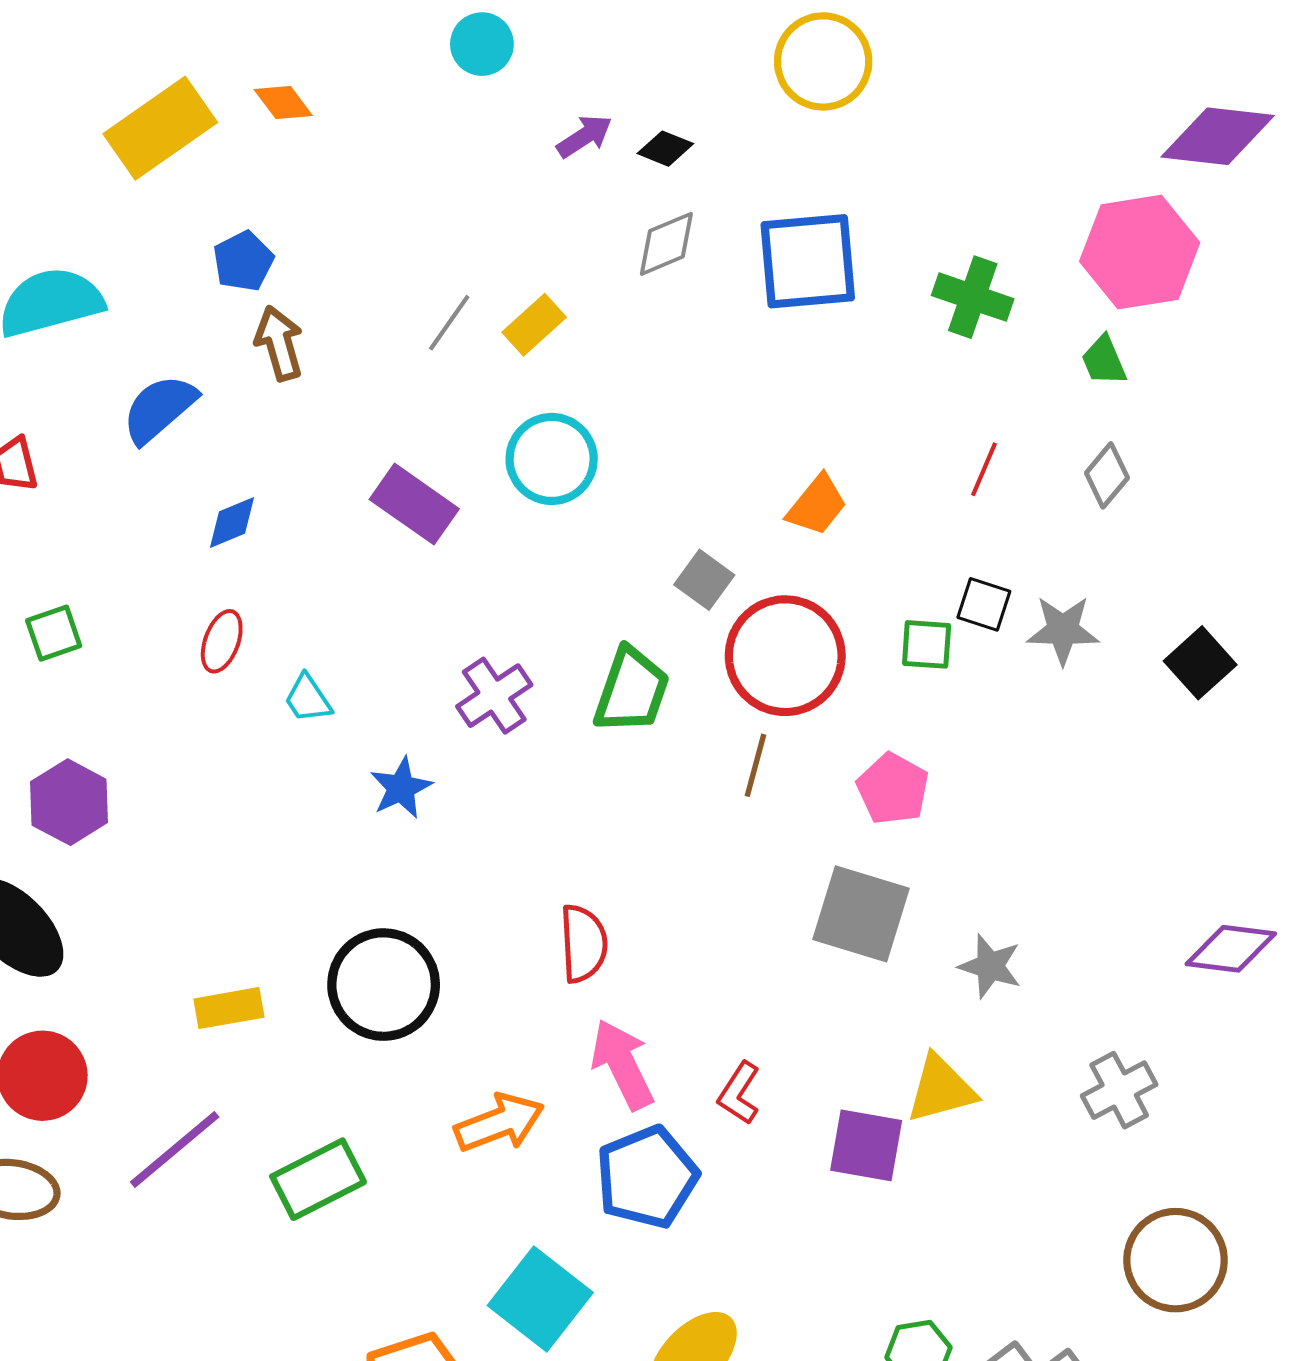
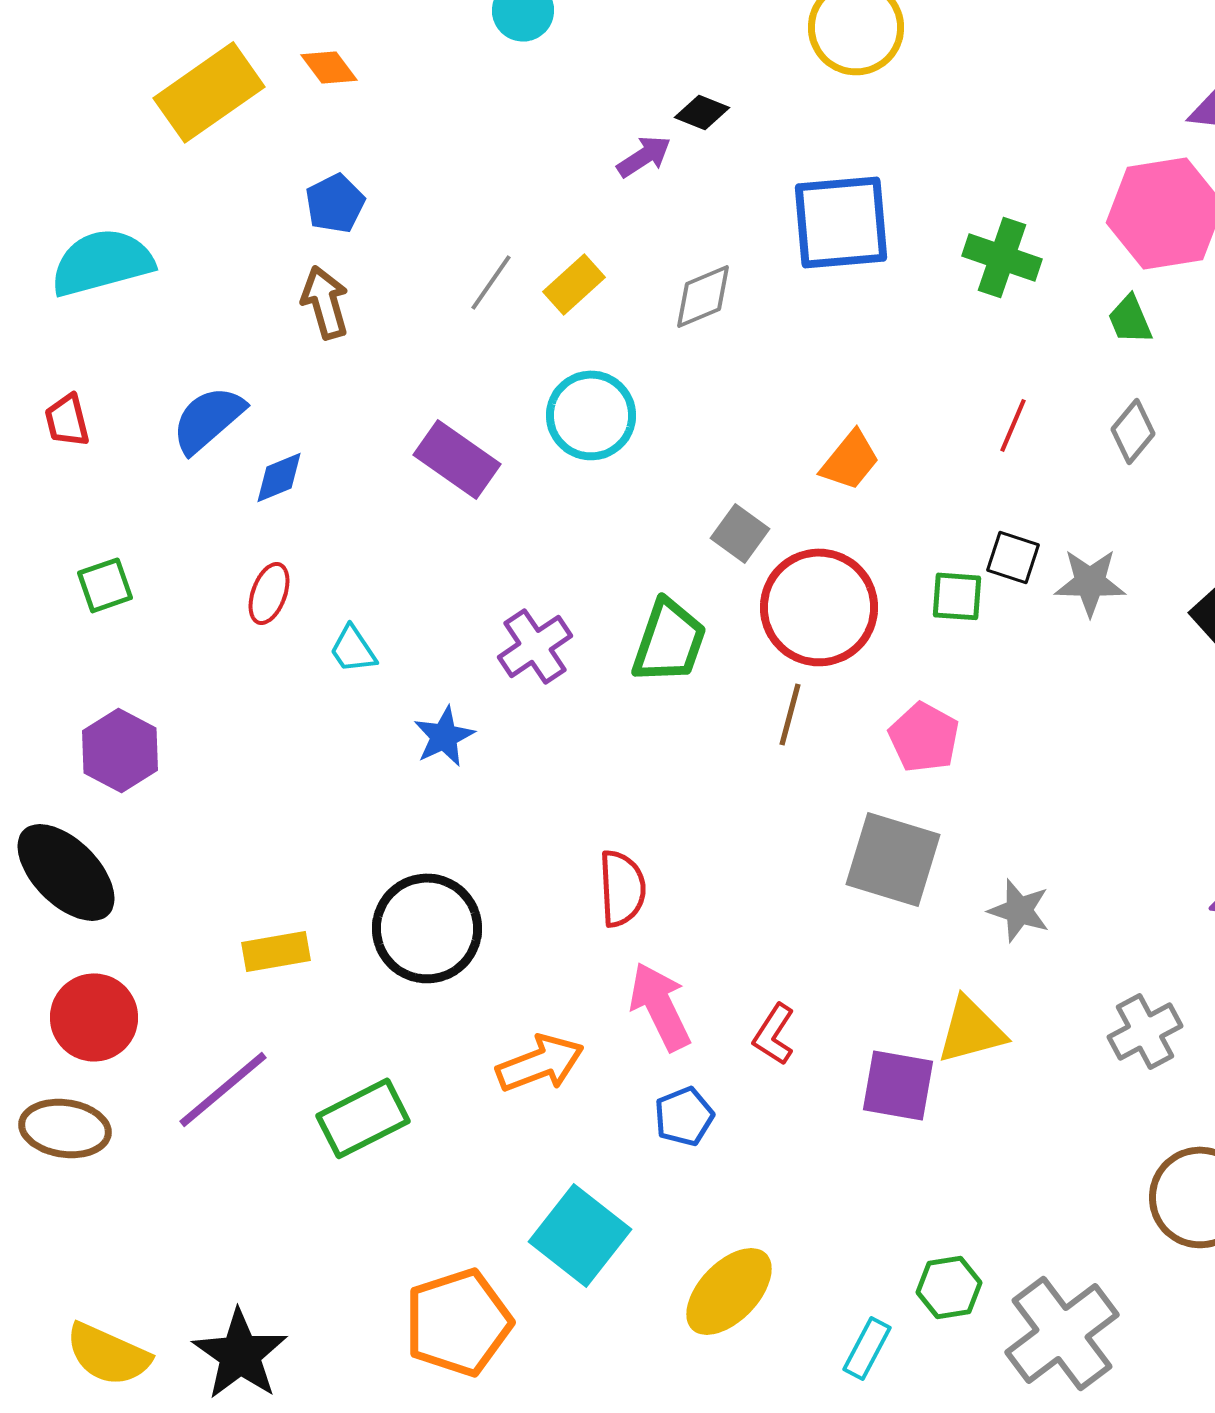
purple arrow: (584, 136) -> (644, 156), moved
gray diamond: (666, 244) -> (703, 296), moved
blue pentagon: (243, 261) -> (335, 203), moved
blue semicircle: (159, 409) -> (208, 419), moved
blue pentagon: (647, 1177) -> (684, 1116), size x0.6

